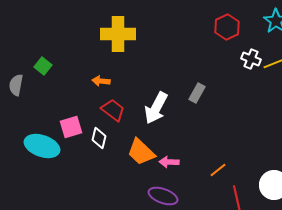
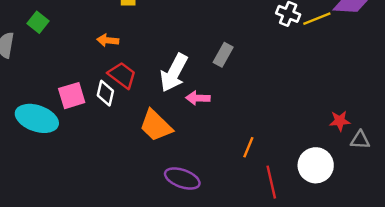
white diamond: (99, 138) -> (105, 93), moved
pink arrow: (169, 162) -> (198, 98), moved
orange line: (218, 170) -> (248, 147), turned -30

